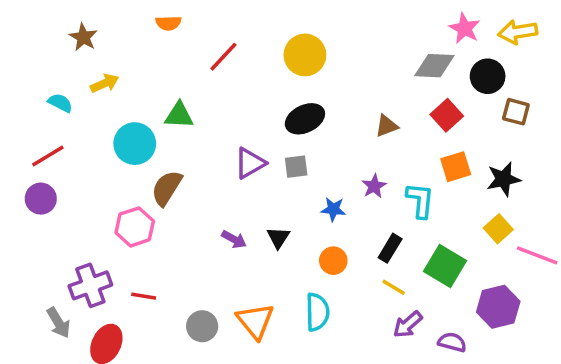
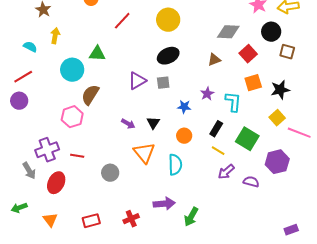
gray diamond: (434, 66) -> (228, 32), moved
yellow arrow: (105, 83) -> (55, 36), turned -56
orange triangle: (255, 321) -> (144, 153), moved

